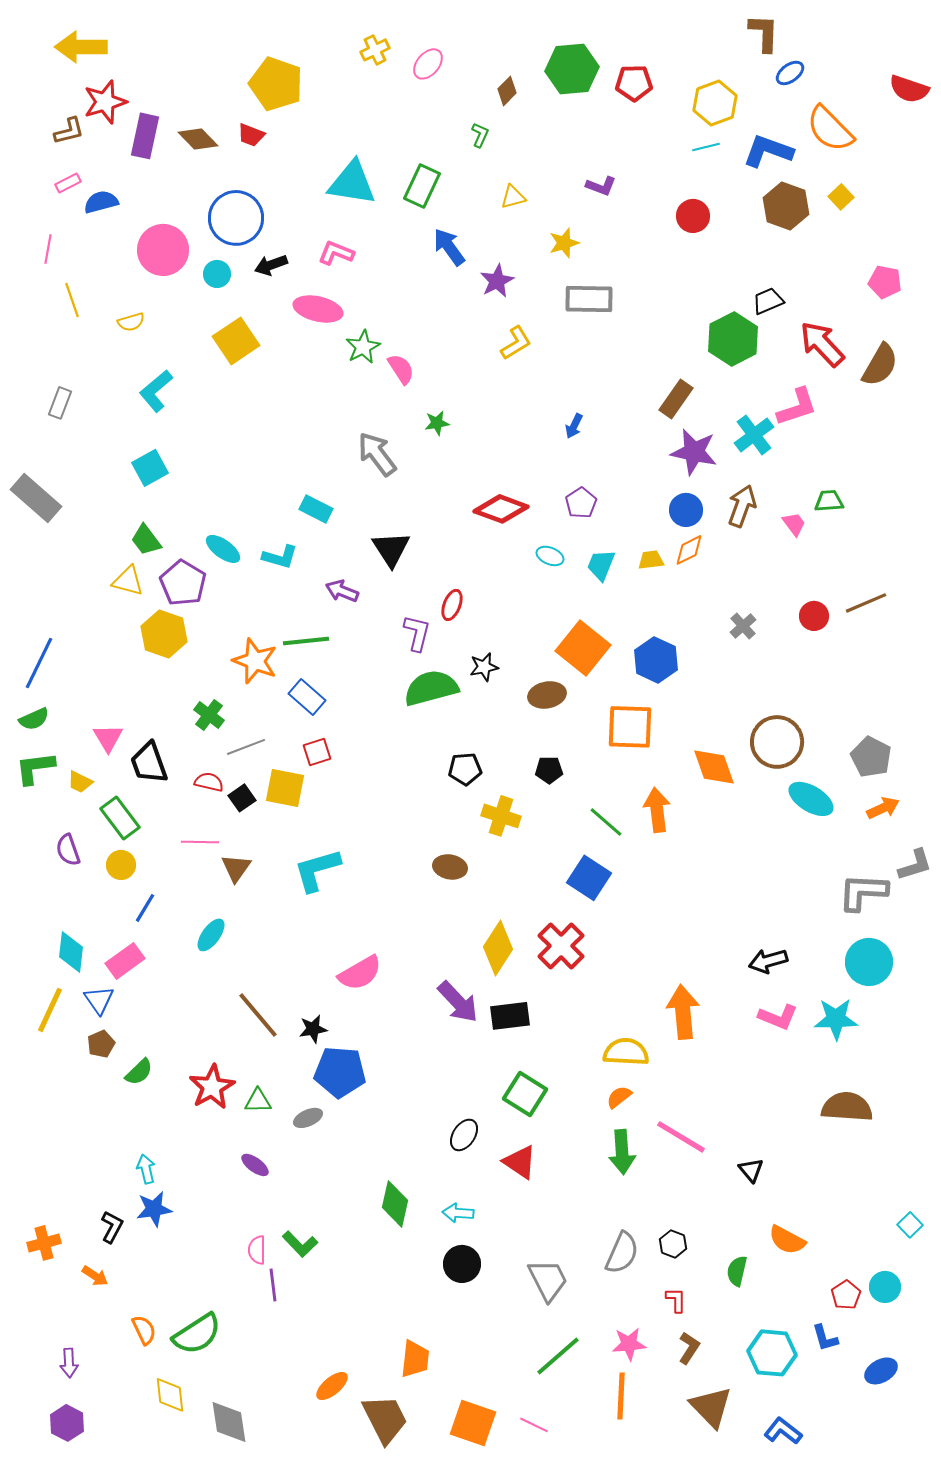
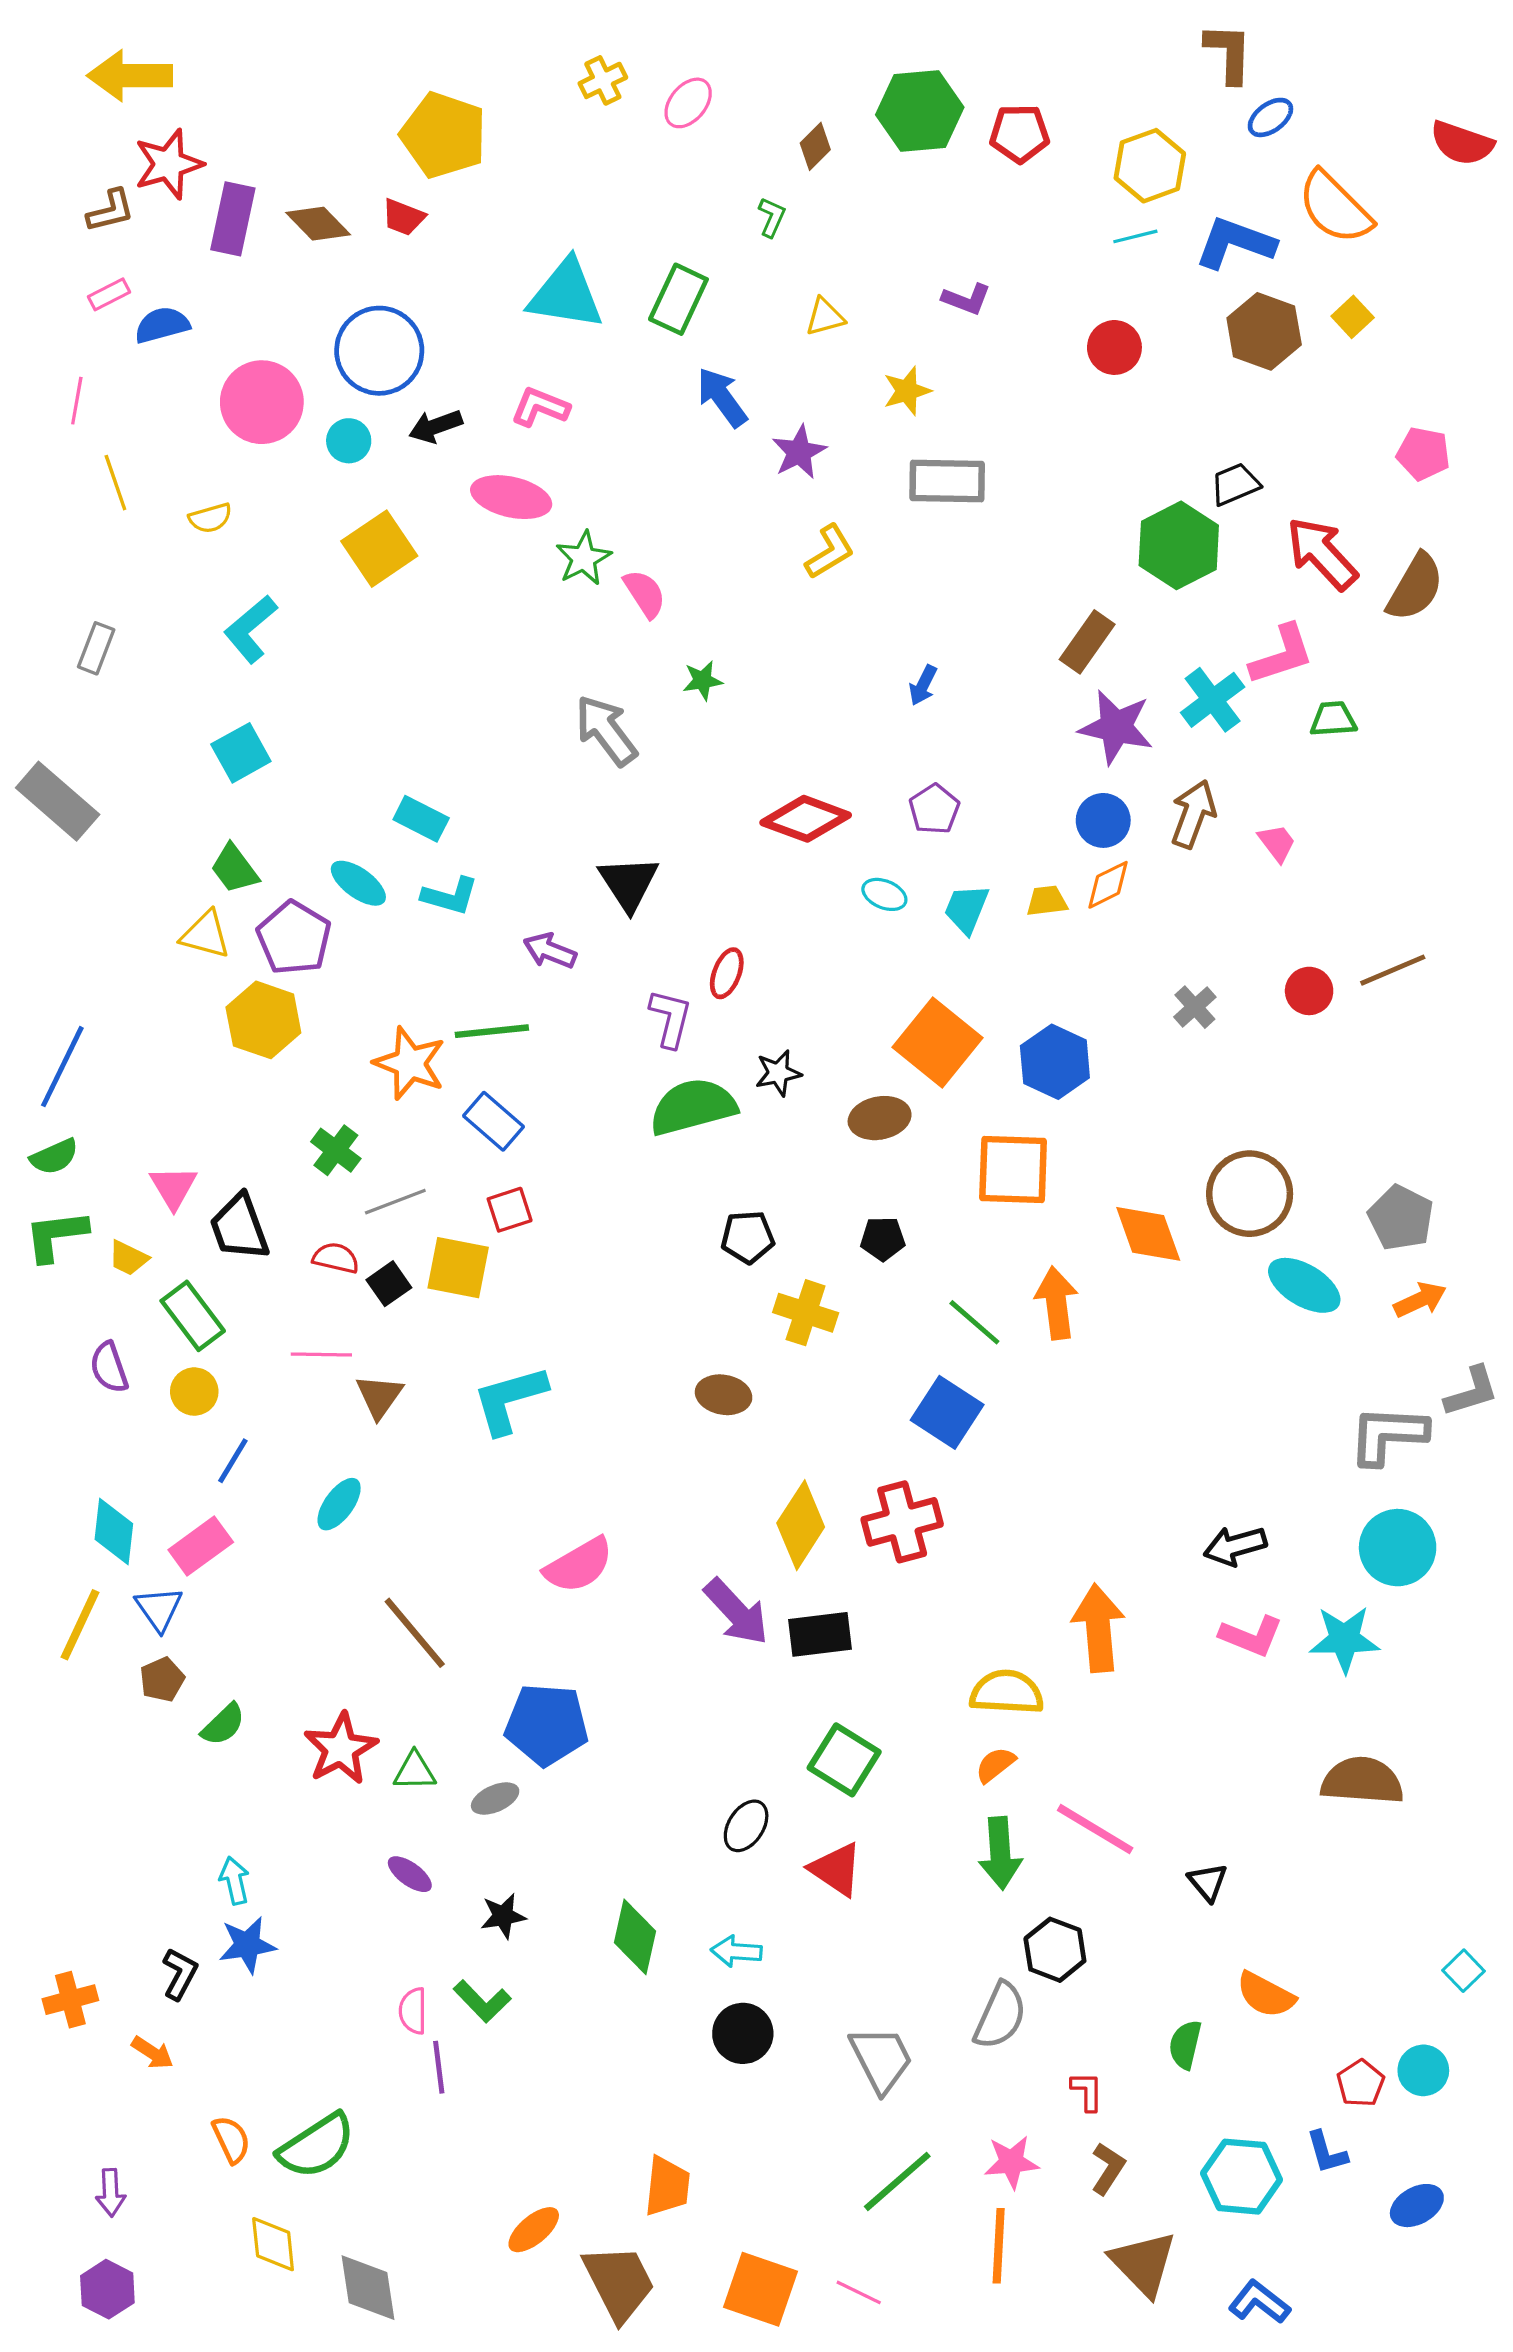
green trapezoid: (829, 501) -> (1333, 719), moved
cyan rectangle: (316, 509) -> (421, 819), moved
red cross: (561, 946) -> (902, 1522), turned 30
black star: (313, 1029) -> (503, 1916), moved
black hexagon: (673, 1244) -> (1055, 1950), moved, size x1.4

